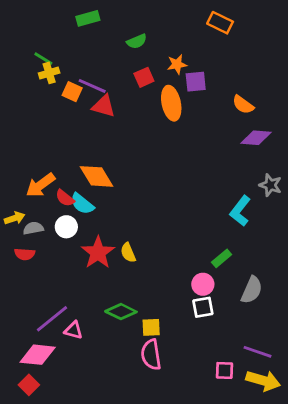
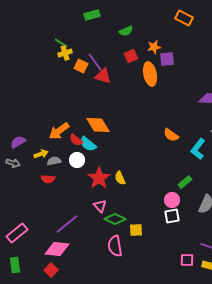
purple line: (92, 86) -> (95, 62), turned 30
orange semicircle: (243, 105) -> (171, 135), moved
pink triangle: (74, 330) -> (100, 206), moved, turned 32
pink semicircle: (151, 355) -> (115, 246), moved

